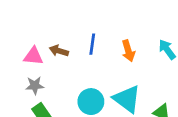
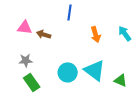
blue line: (92, 44) -> (70, 12), moved
pink triangle: (33, 56) -> (25, 27), moved

